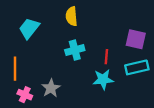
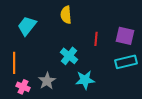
cyan cross: (75, 50) -> (69, 56), moved, turned -36
red line: (106, 57) -> (96, 39), moved
cyan star: (103, 79) -> (85, 80), moved

